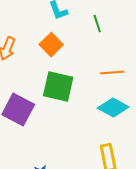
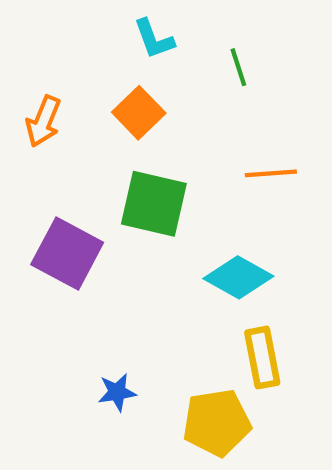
cyan diamond: (113, 108) -> (238, 277), moved

